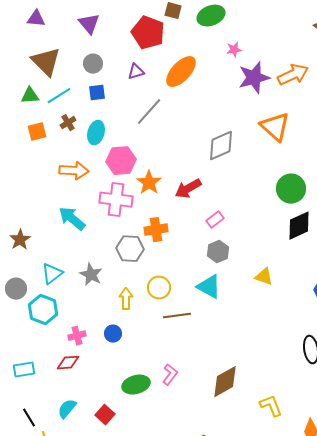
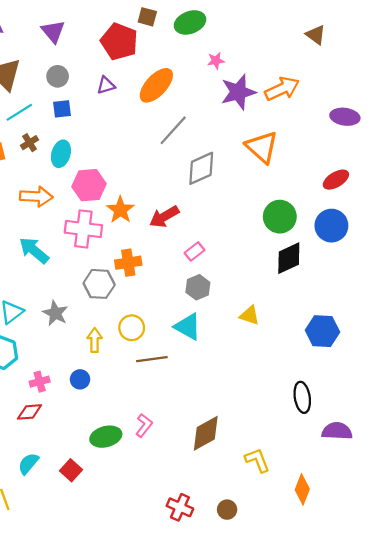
gray line: (149, 112) -> (173, 130), moved

